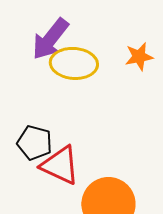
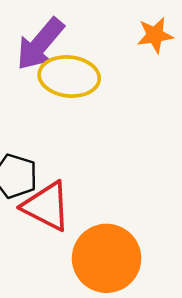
orange star: (139, 57) -> (155, 35), moved

